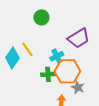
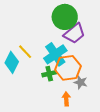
green circle: (41, 17) -> (65, 17), moved, size x1.6
cyan cross: (57, 56) -> (55, 54), size x1.6

